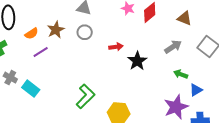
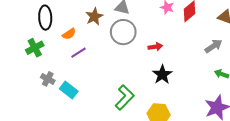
brown star: (56, 30) -> (94, 17), moved
gray circle: (85, 32) -> (123, 32), size x1.6
black star: (137, 61) -> (162, 75), moved

